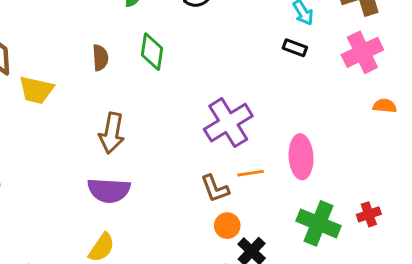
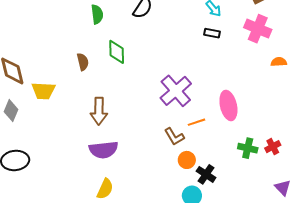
pink cross: (362, 52) -> (258, 29), turned -32
red cross: (369, 214) -> (273, 147), moved
green cross: (319, 223) -> (248, 148), size x0.7

